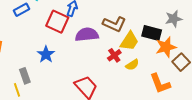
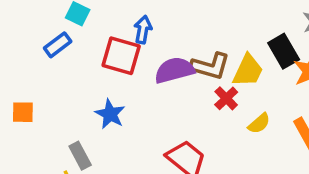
brown L-shape: (114, 24) -> (210, 66), moved
black rectangle: (152, 33) -> (284, 51), turned 54
yellow semicircle: (132, 65) -> (259, 123), moved

